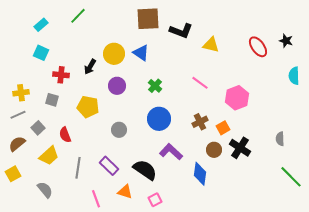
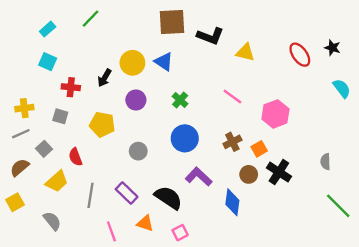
cyan semicircle: (294, 76) -> (342, 88), turned 144

